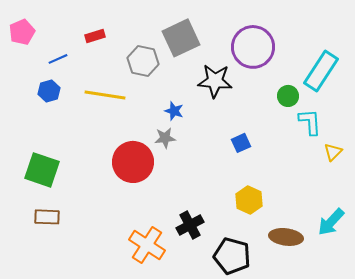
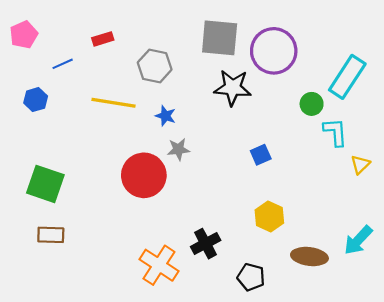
gray square: (181, 38) -> (220, 38), moved, turned 30
blue hexagon: (49, 91) -> (36, 100), moved
blue star: (174, 111) -> (165, 116), moved
black pentagon: (232, 256) -> (251, 277), size x0.7

